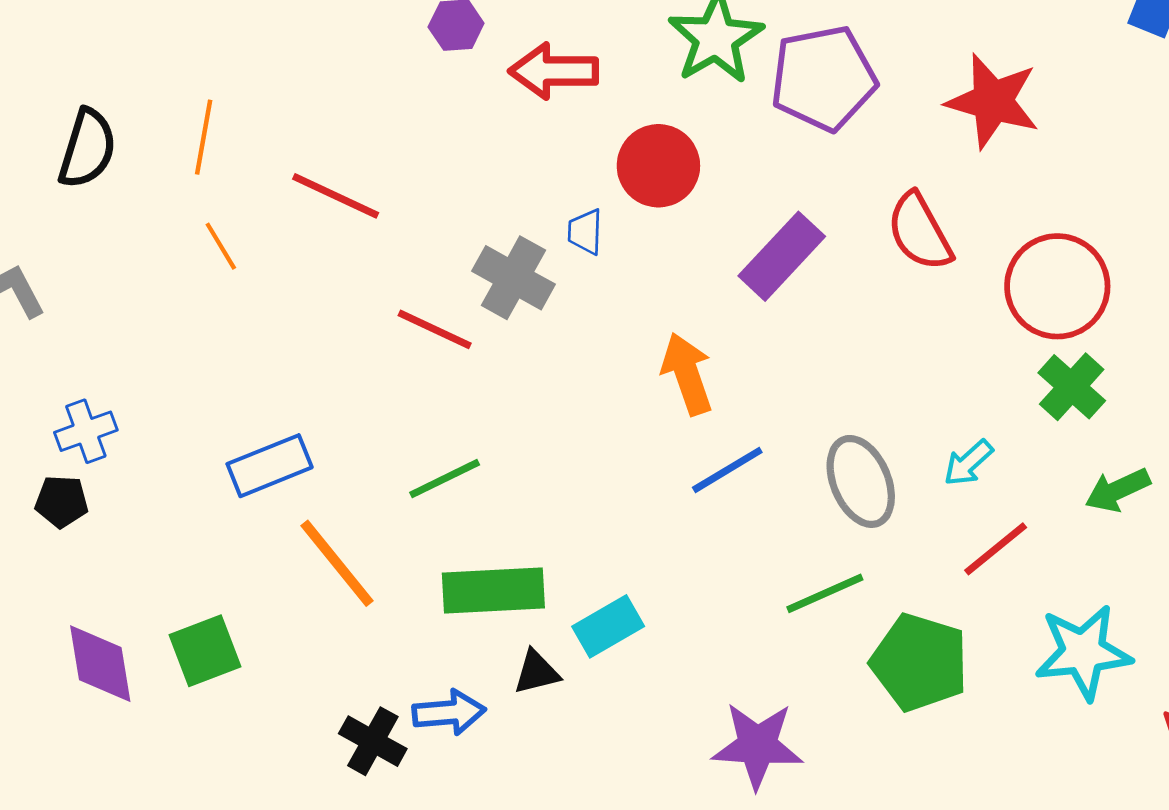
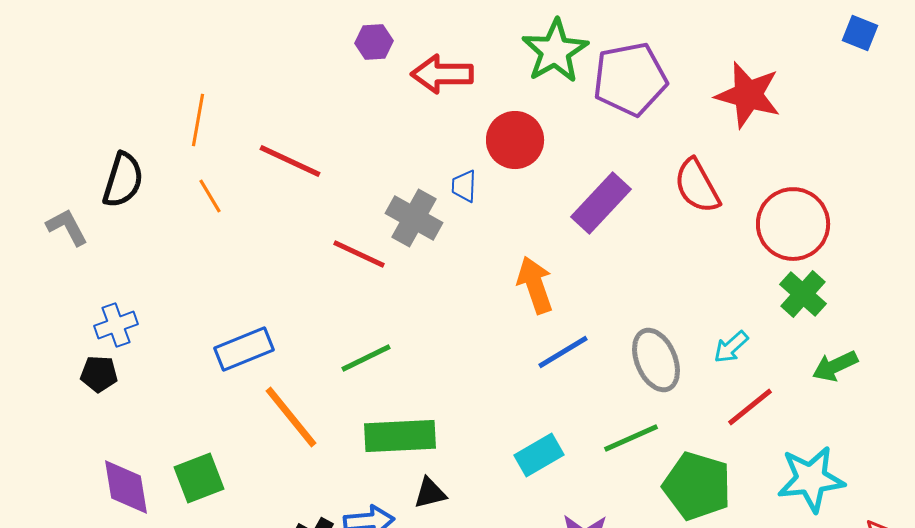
black semicircle: (87, 149) -> (123, 180), moved
cyan rectangle: (608, 626) -> (539, 455), moved

